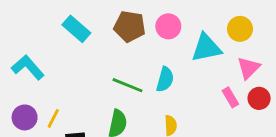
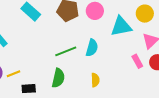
green line: (128, 85) -> (66, 51), turned -45
yellow line: (53, 118) -> (13, 74), turned 40

